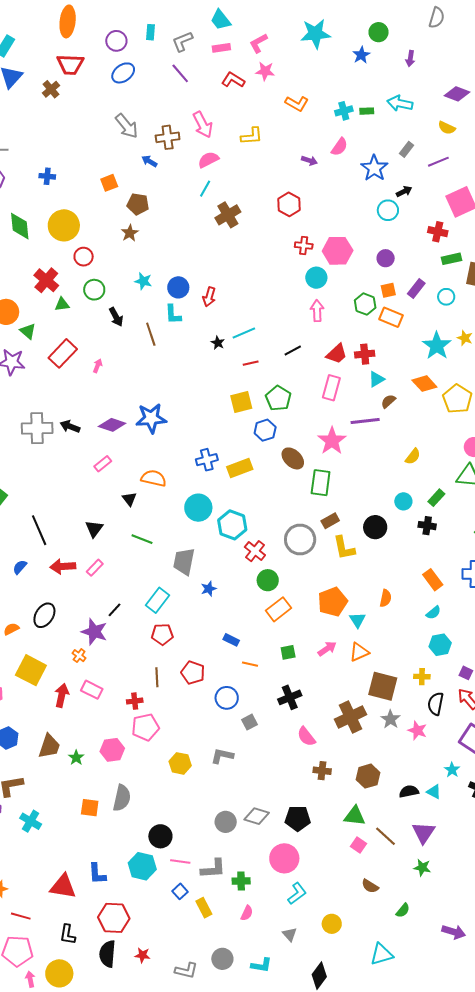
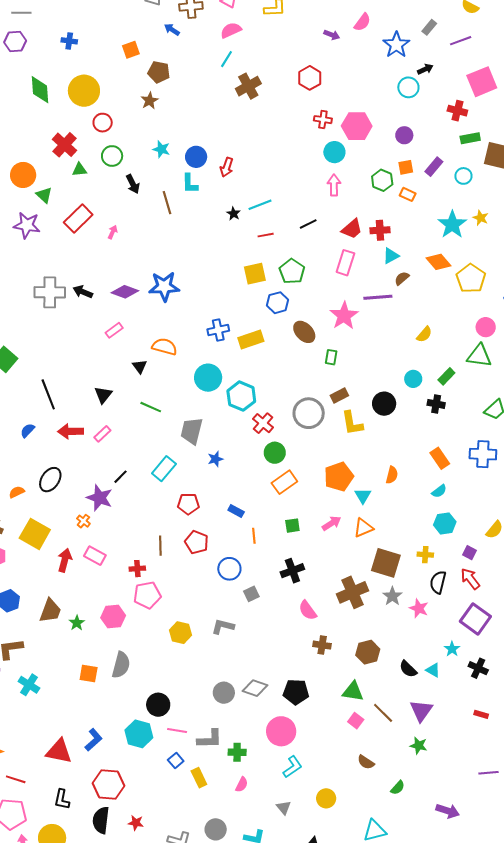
orange rectangle: (391, 317) -> (408, 194), size x0.7
green rectangle: (321, 483) -> (331, 357), size x0.6
red pentagon: (162, 634) -> (188, 504), moved
orange line: (250, 664) -> (254, 536), turned 70
black semicircle: (409, 791) -> (408, 669), turned -126
blue L-shape: (97, 874) -> (94, 740), turned -130

